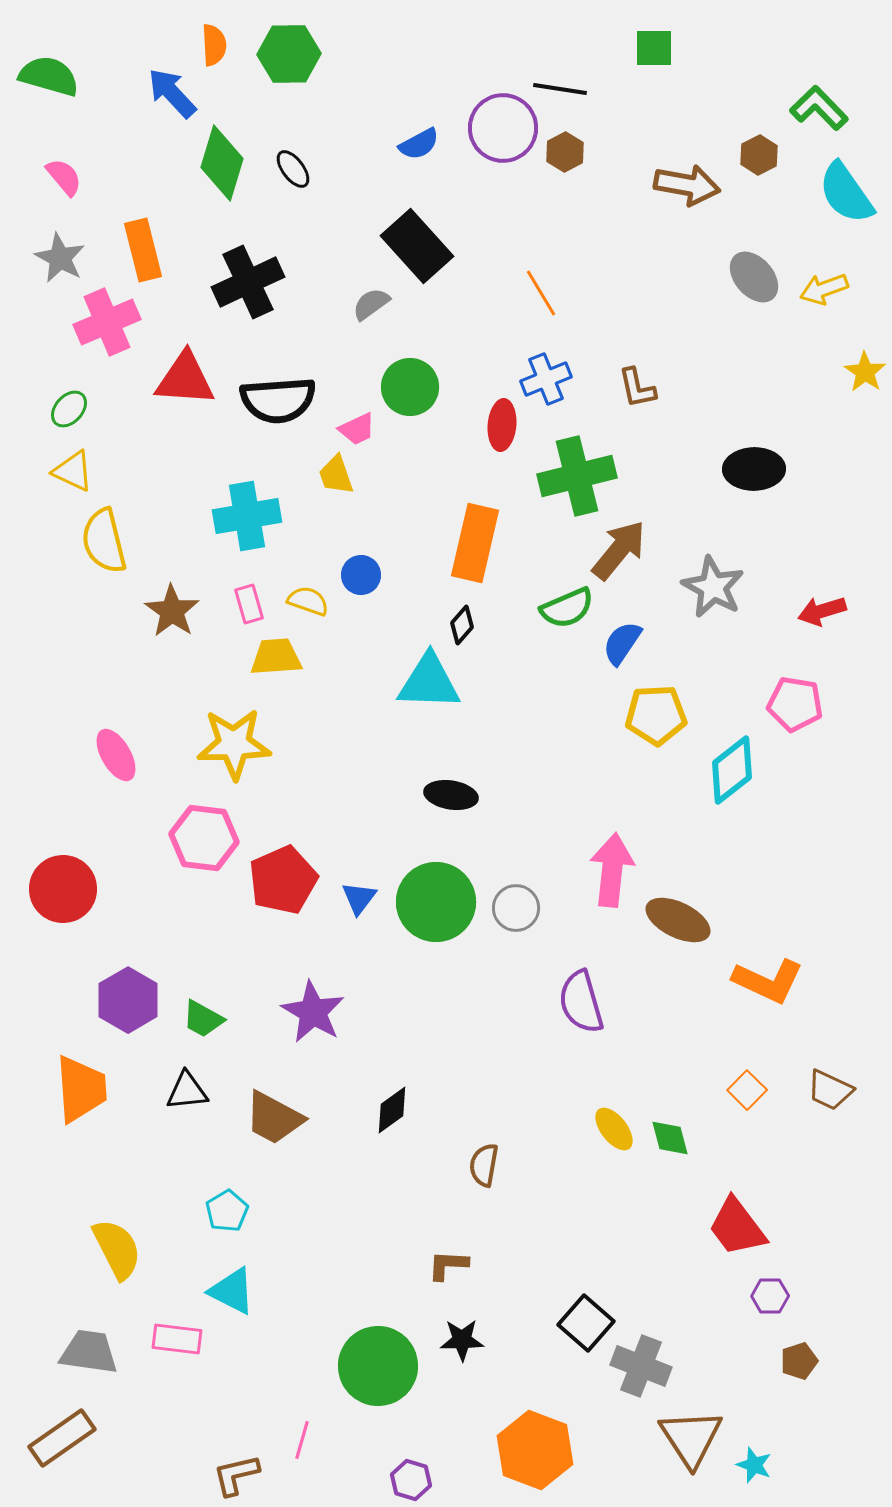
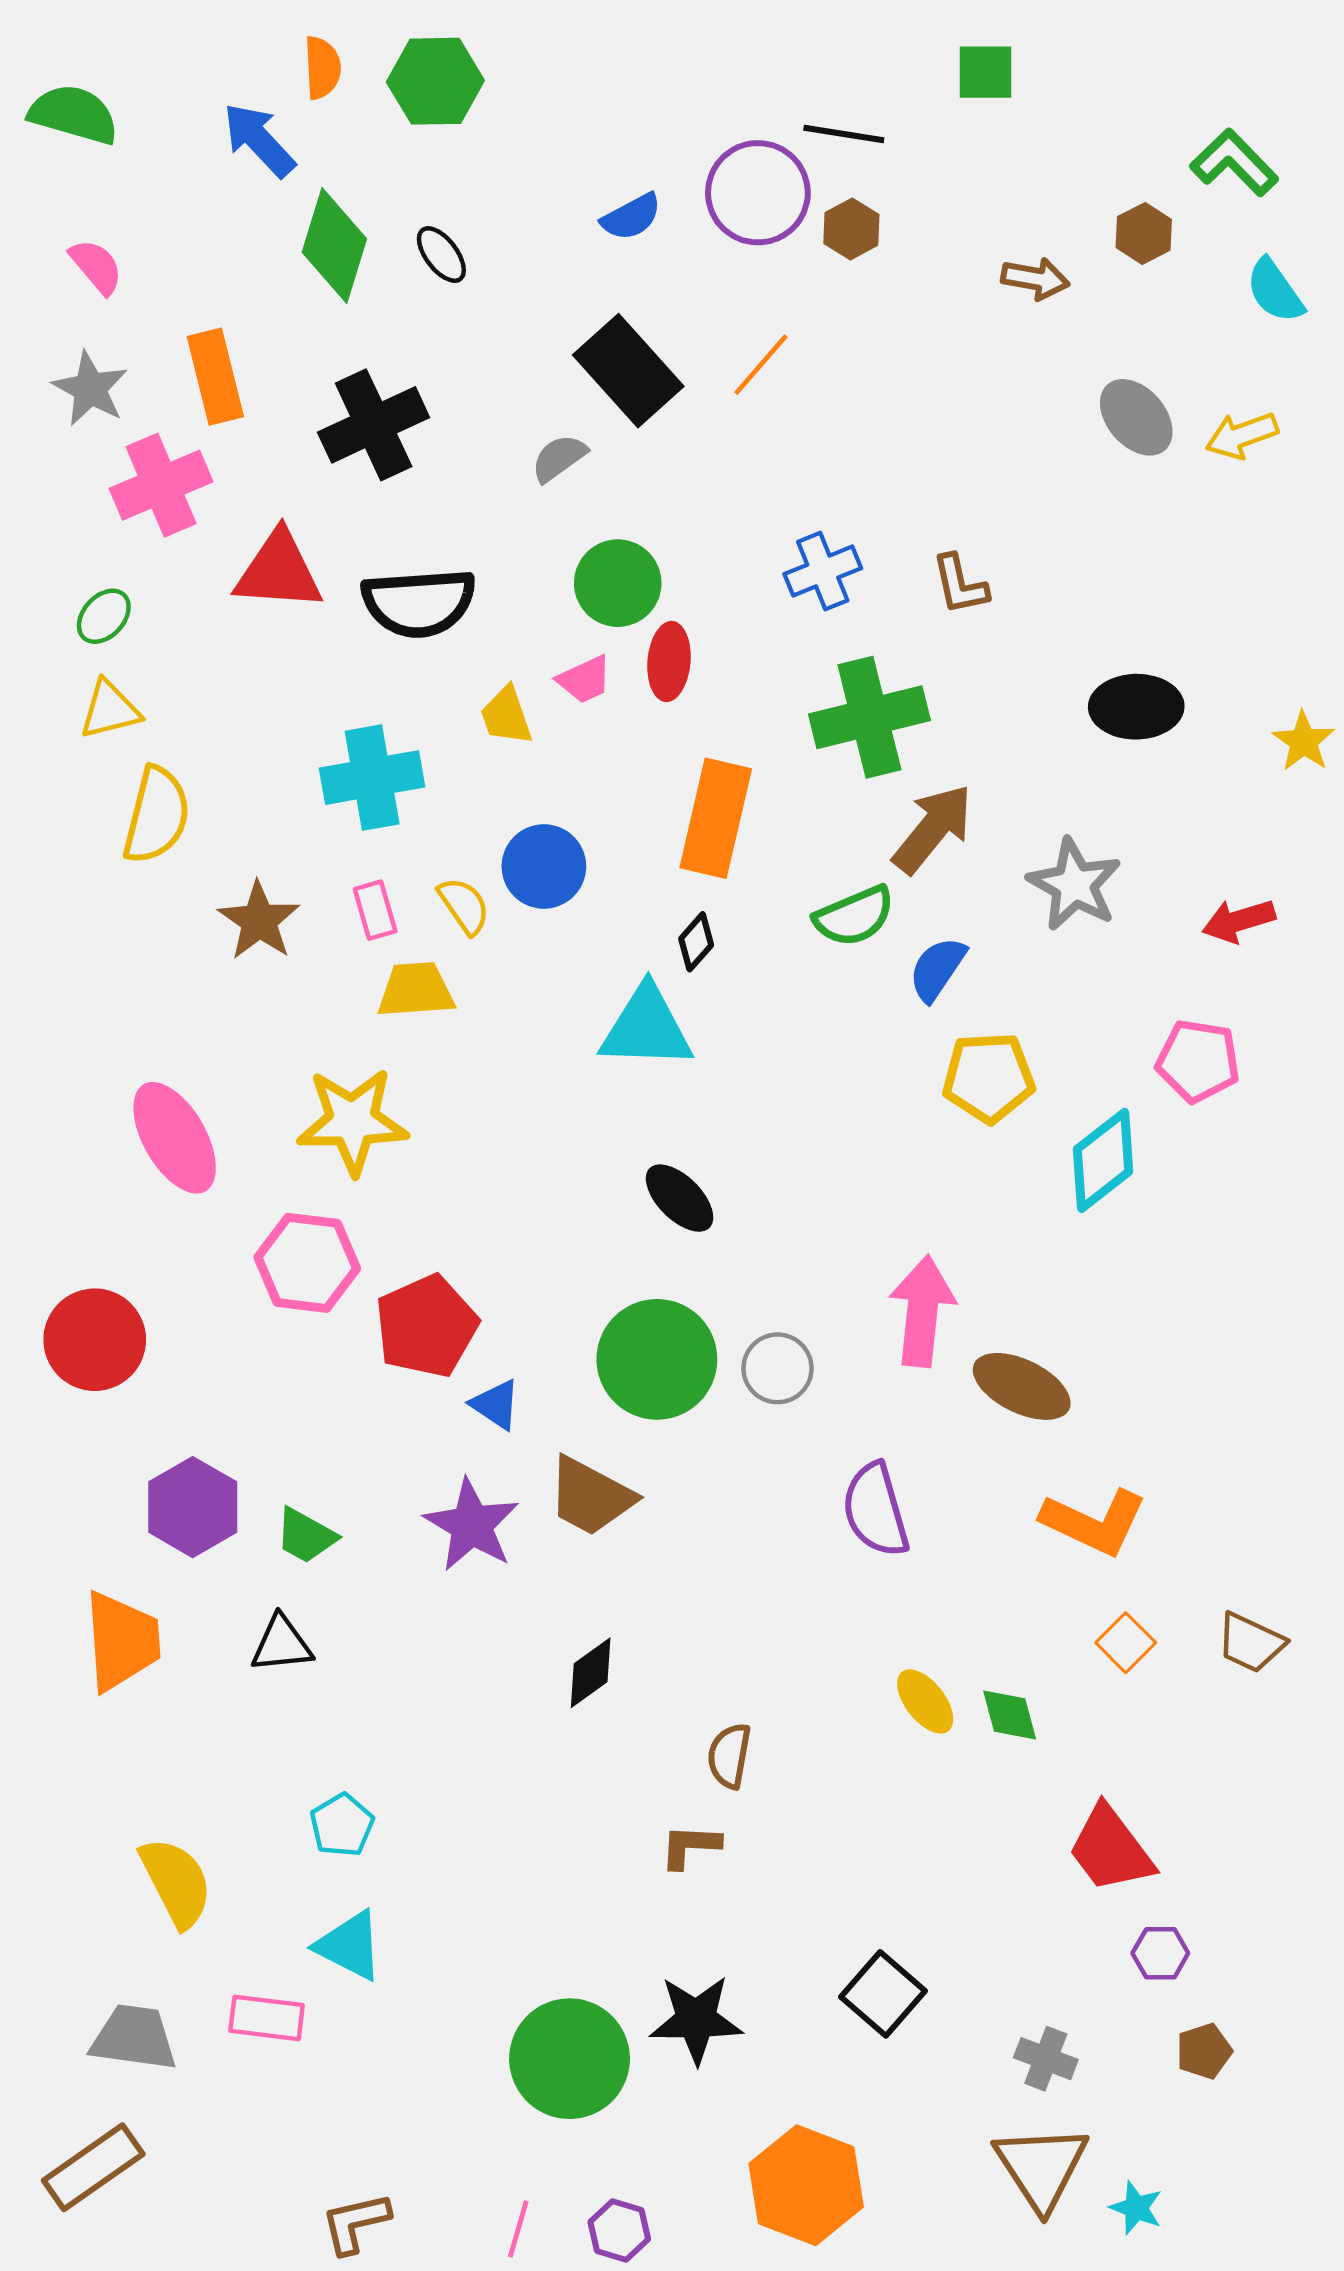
brown arrow: (687, 185) -> (1035, 279), size x0.7
cyan semicircle: (846, 193) -> (1275, 291), size x0.7
orange line: (541, 293) -> (761, 365), moved, turned 72
yellow star: (865, 372) -> (1304, 741), moved
red ellipse: (502, 425) -> (669, 661), moved
pink trapezoid: (357, 429) -> (585, 680), moved
yellow triangle: (73, 471) -> (110, 710), turned -39
yellow semicircle: (104, 541) -> (157, 815), turned -152
blue circle: (361, 575) -> (544, 866), size x1.4
yellow semicircle: (308, 601) -> (464, 906), turned 36
pink ellipse: (116, 755) -> (175, 1138), size x1.4
black ellipse: (451, 795) -> (680, 1198), turned 36
blue triangle: (359, 898) -> (496, 1405), moved, turned -33
orange L-shape: (768, 981) -> (1094, 1522), moved
brown trapezoid: (274, 1118) -> (591, 1496), moved
brown L-shape: (448, 1265) -> (690, 1846), moved
black star: (462, 1340) -> (696, 2019), size x1.4
gray cross: (641, 1366) -> (1046, 2059), moved, size x0.7
pink line: (302, 1440) -> (518, 2229), moved

